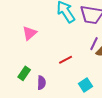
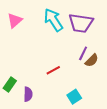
pink triangle: (30, 33) -> (15, 20), moved

